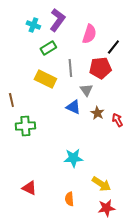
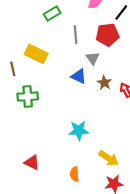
yellow rectangle: (45, 79) -> (36, 54), moved

